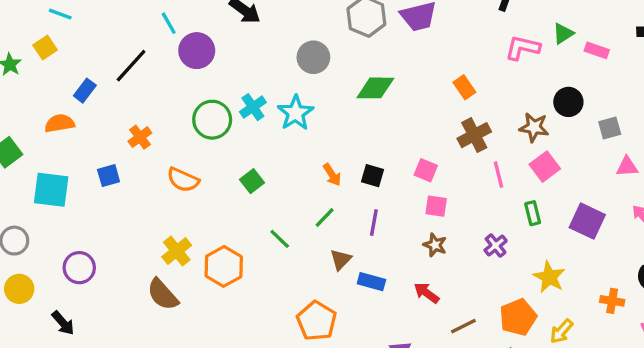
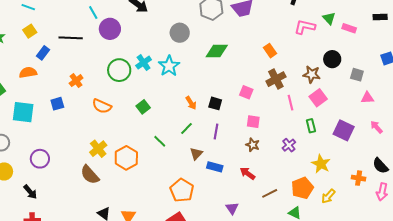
green triangle: (563, 34) -> (329, 18), turned -40
yellow square: (45, 48) -> (30, 31), moved
black line: (131, 66) -> (71, 38), turned 50
gray square: (610, 128) -> (357, 75), turned 32
pink square: (426, 170) -> (246, 92), moved

